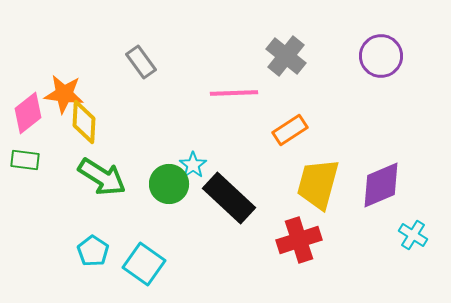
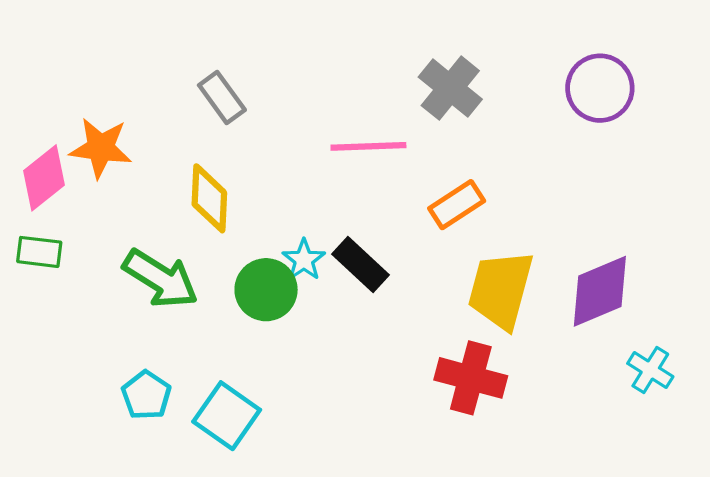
yellow diamond: (84, 122) -> (209, 198), moved
black rectangle: (229, 198) -> (361, 264), moved, size x0.7
red cross: (299, 240) -> (471, 378), turned 33

